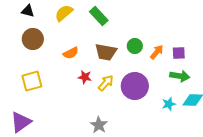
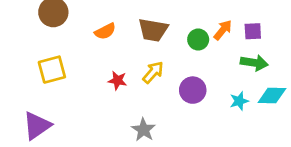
green circle: (135, 46) -> (198, 40), moved
red star: (85, 77) -> (118, 81), moved
purple circle: (135, 86) -> (193, 90), moved, size x0.7

